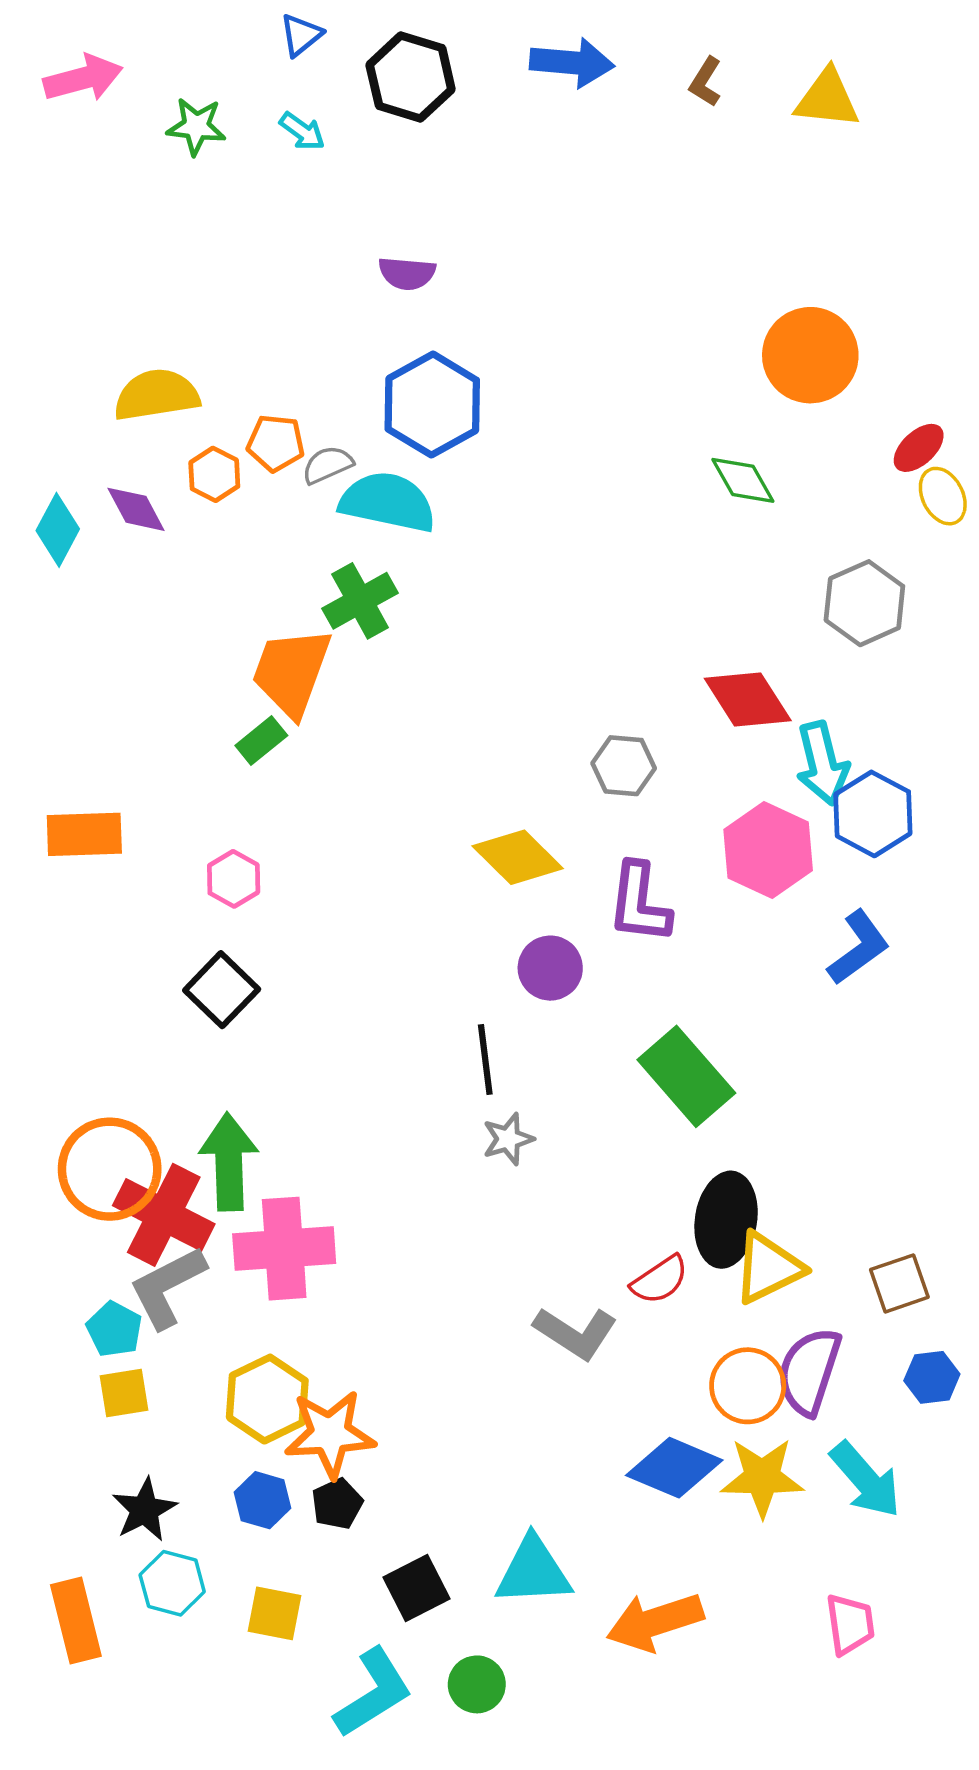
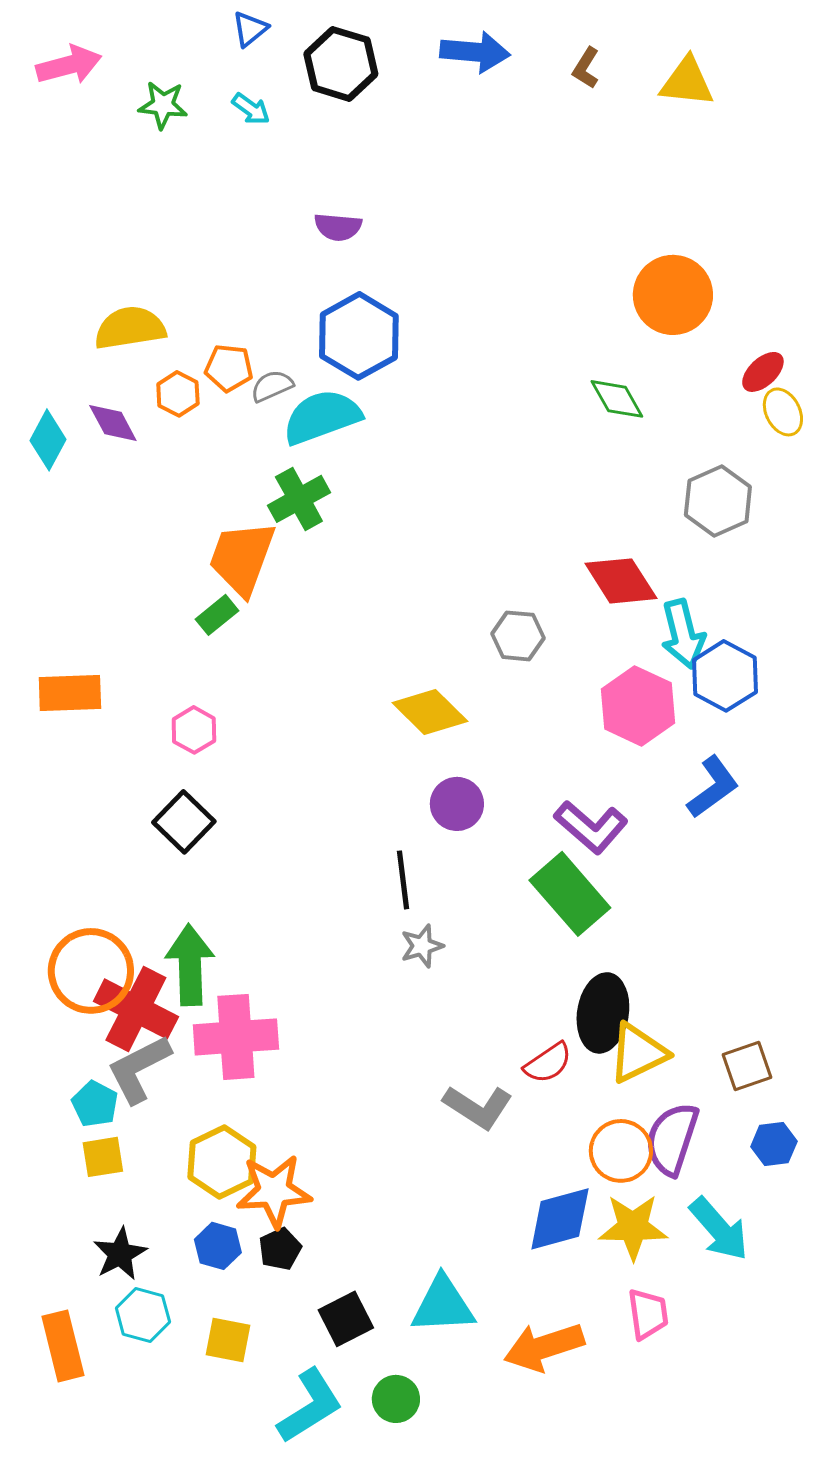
cyan semicircle: (388, 502) -> (322, 417), turned -32
purple L-shape: (639, 903) -> (591, 827), moved, turned -56
blue diamond: (674, 1468) -> (560, 1219), turned -38
pink trapezoid: (850, 1624) -> (648, 1314), moved

